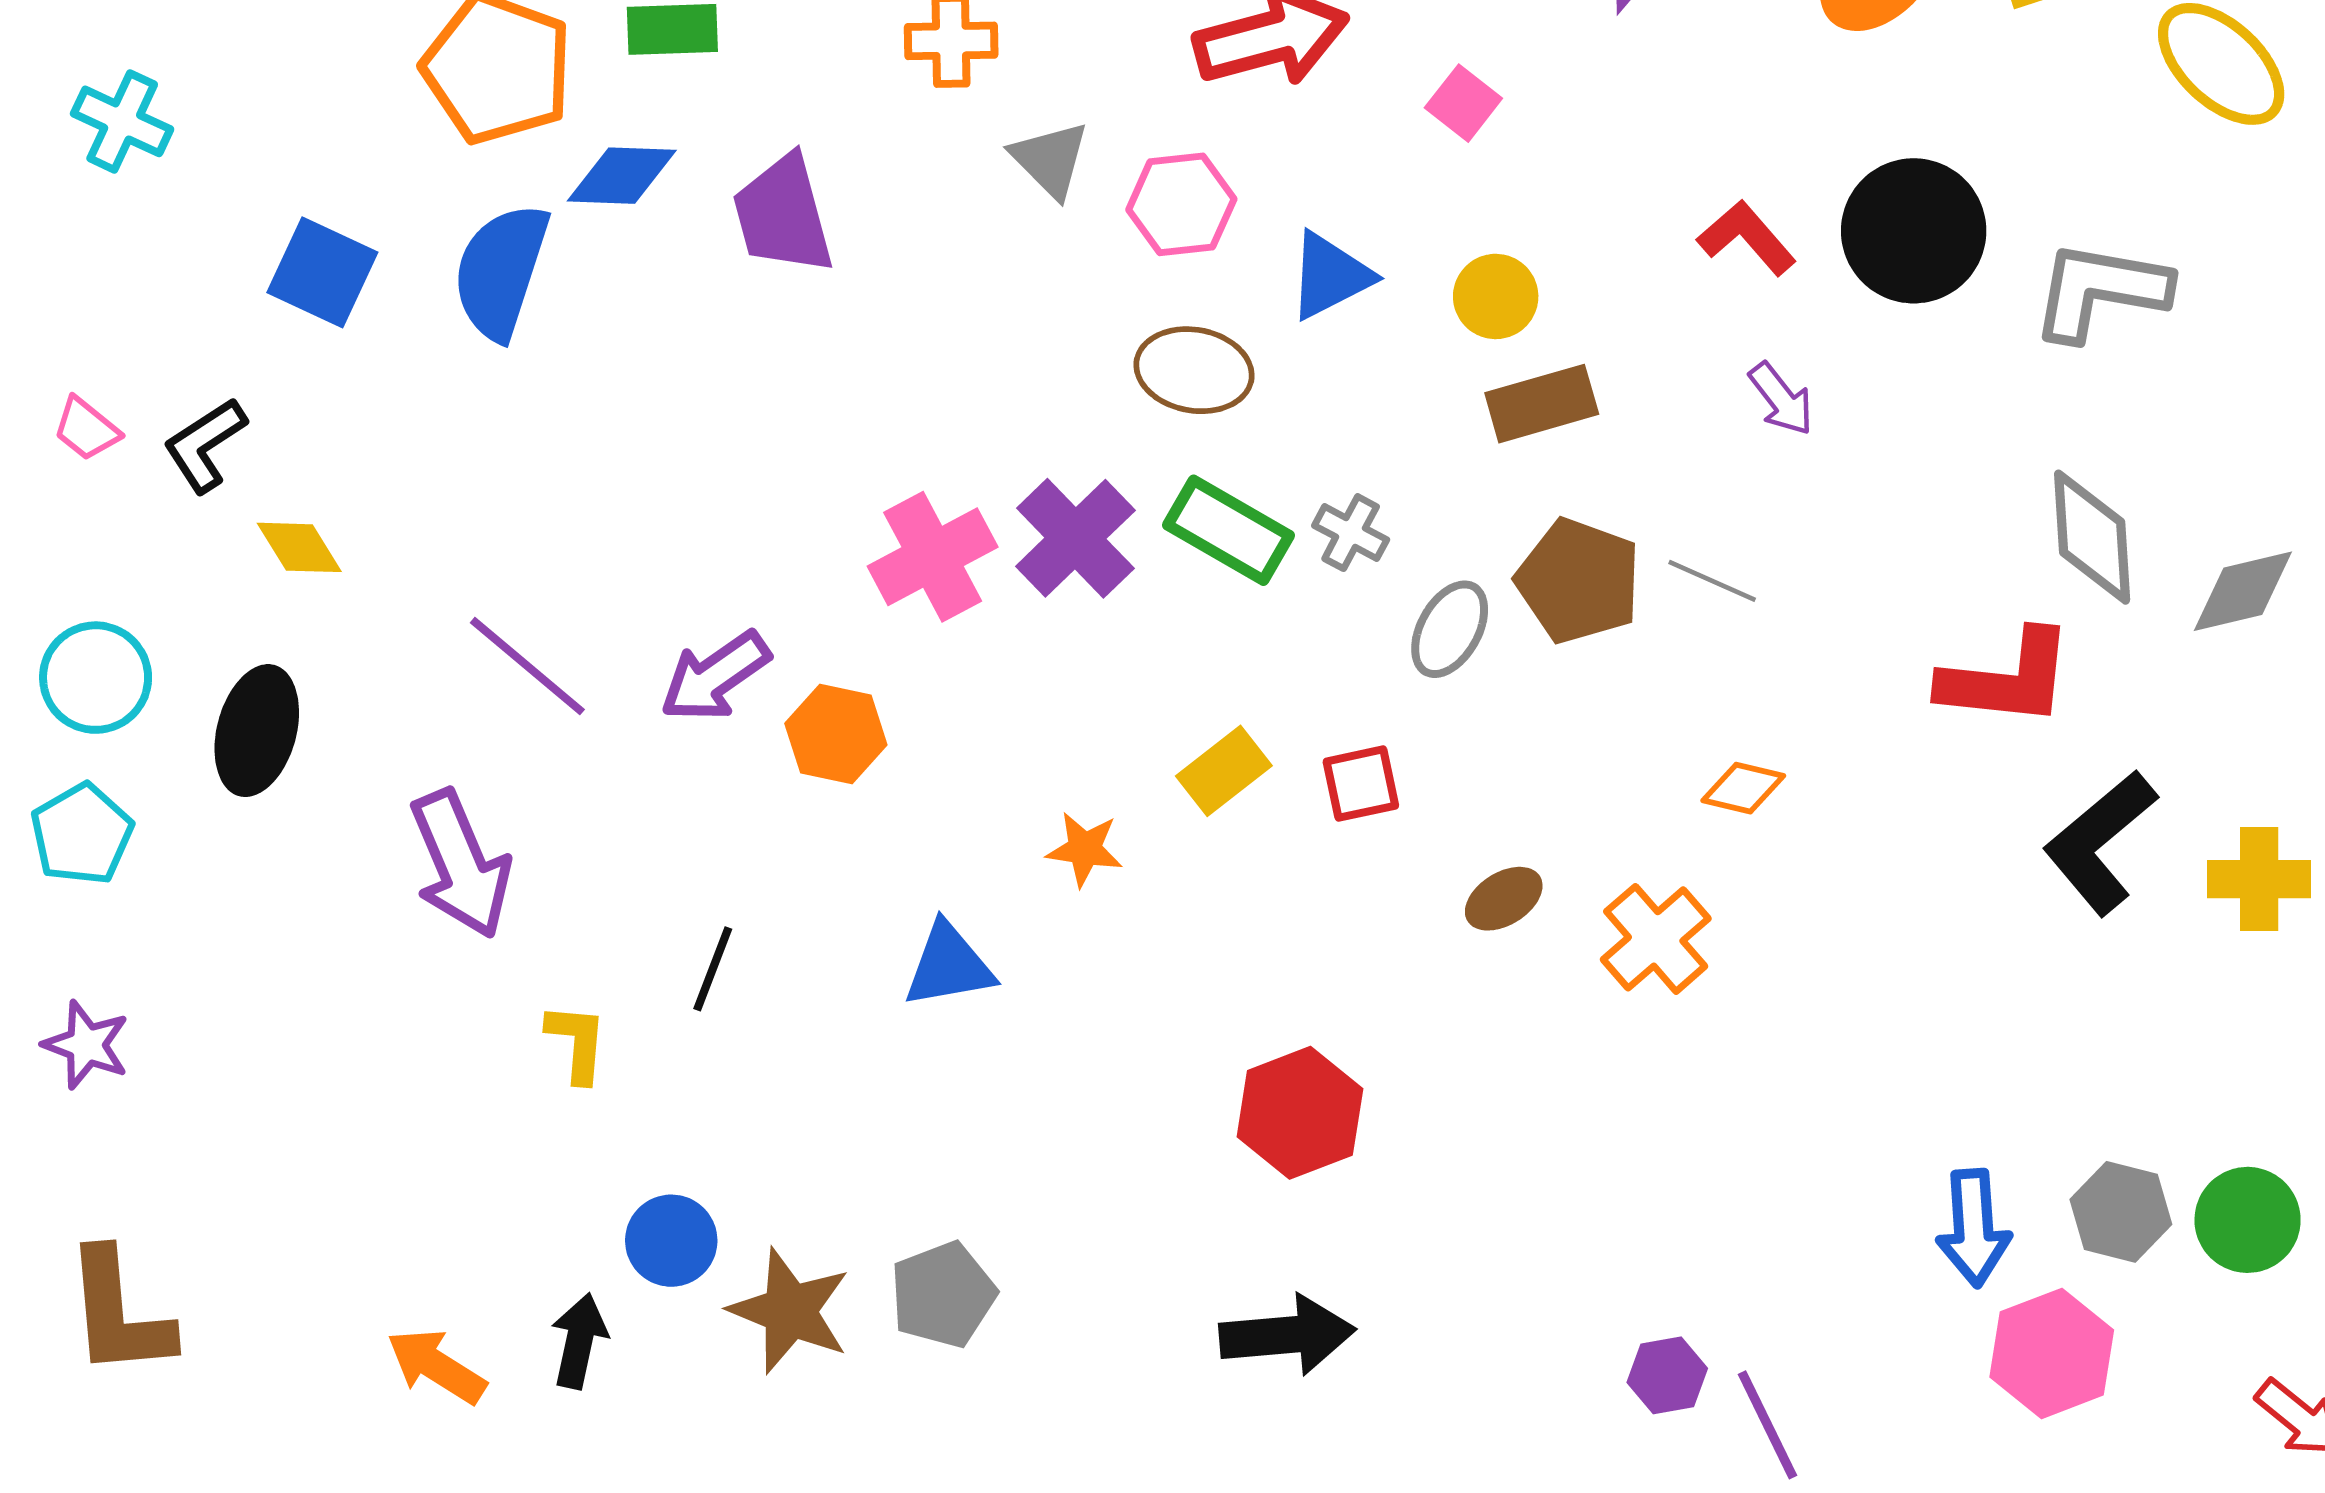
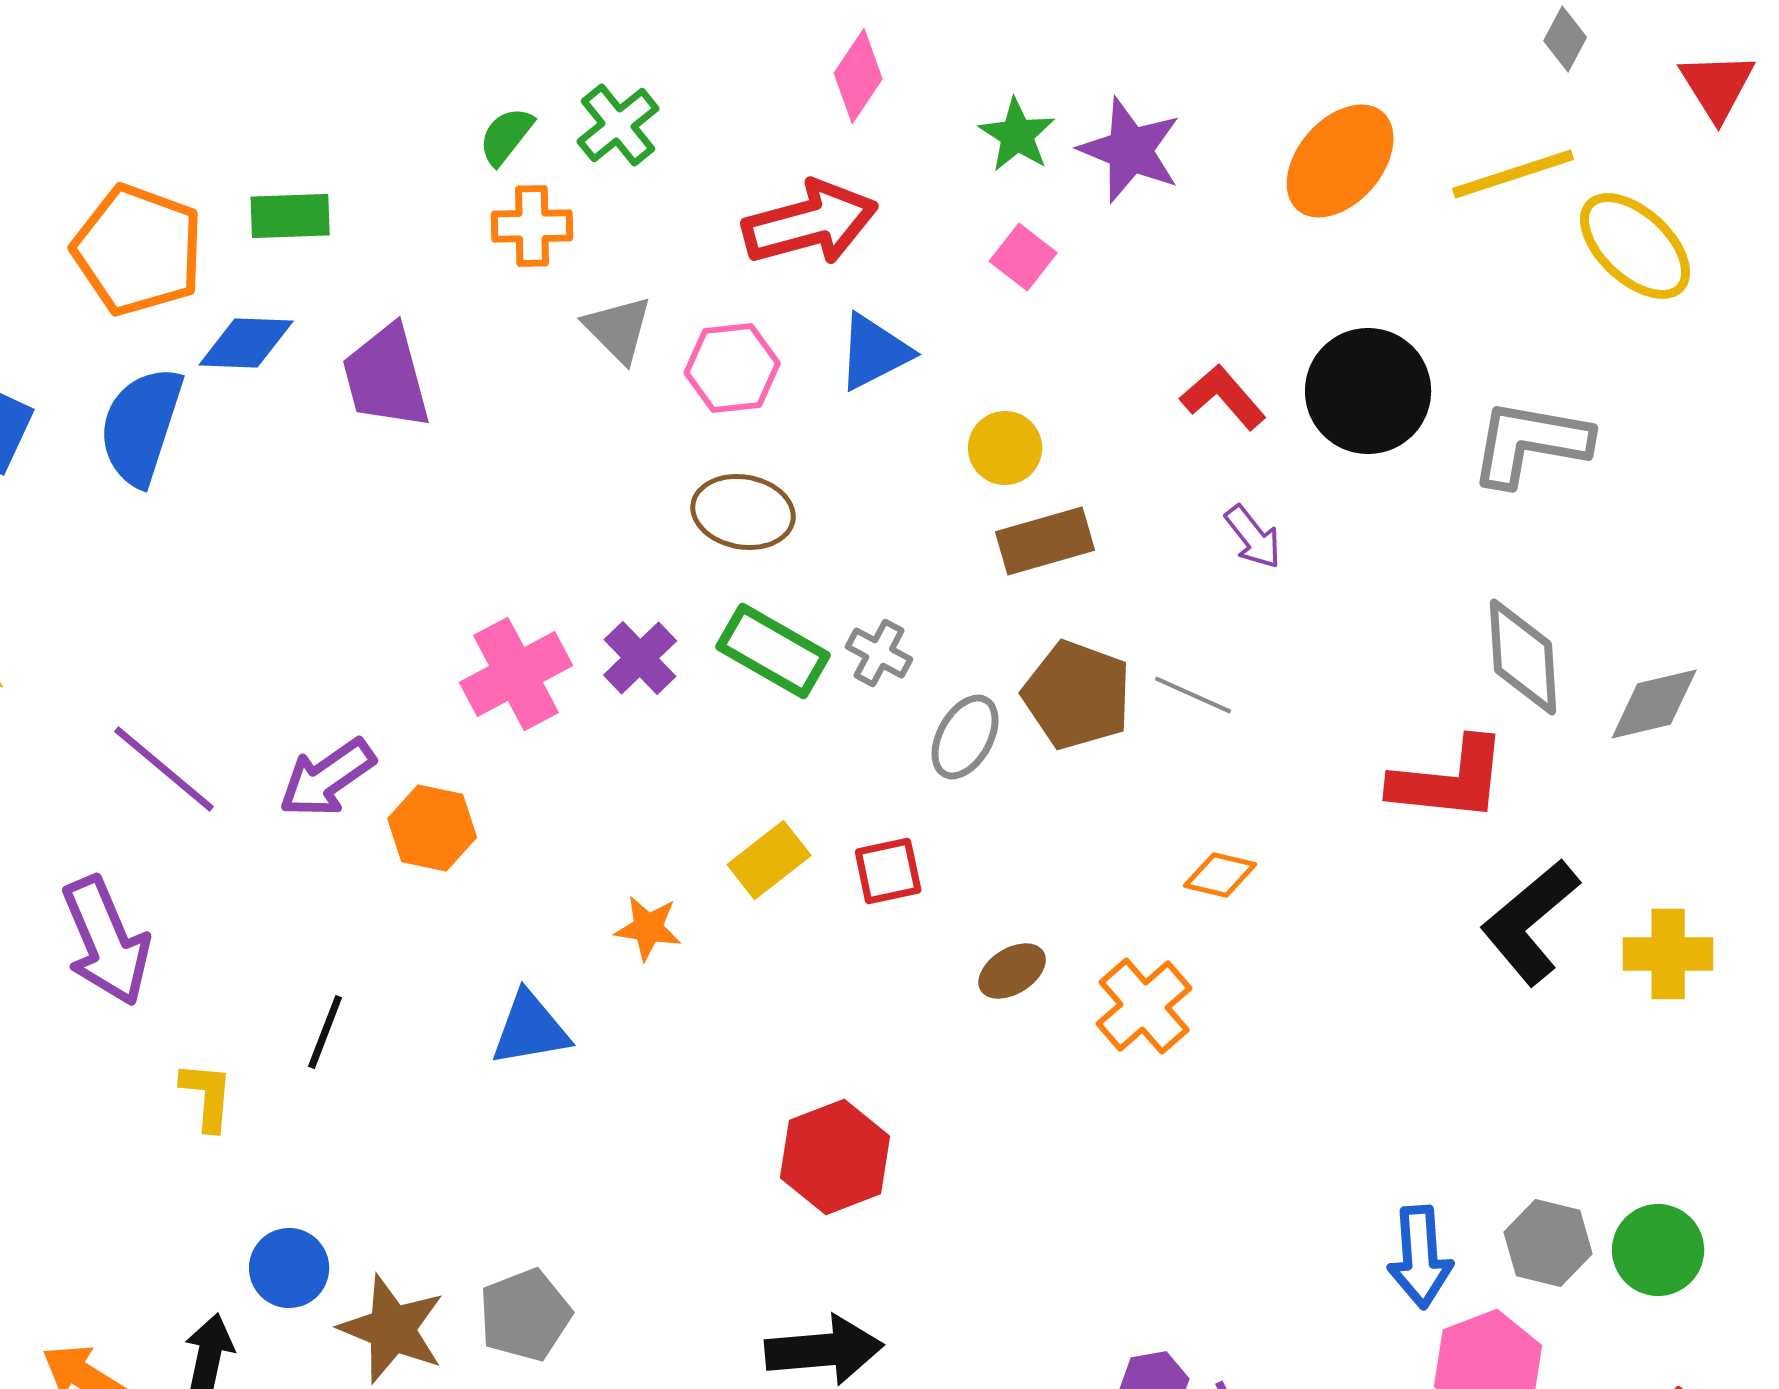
pink square: (1463, 103) -> (1023, 257), moved
blue triangle: (1330, 276) -> (874, 352), moved
purple cross: (1075, 538) -> (640, 658), size x0.7

